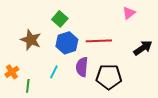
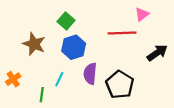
red line: (99, 41) -> (122, 33), moved
black pentagon: (109, 77) -> (120, 85), turned 30
green line: (28, 86) -> (42, 95), moved

